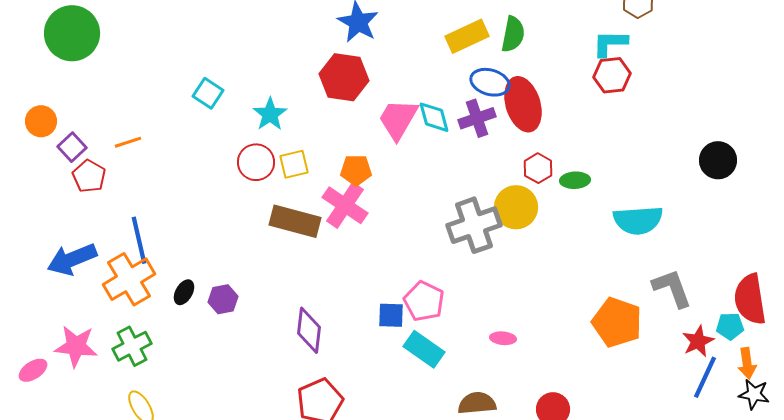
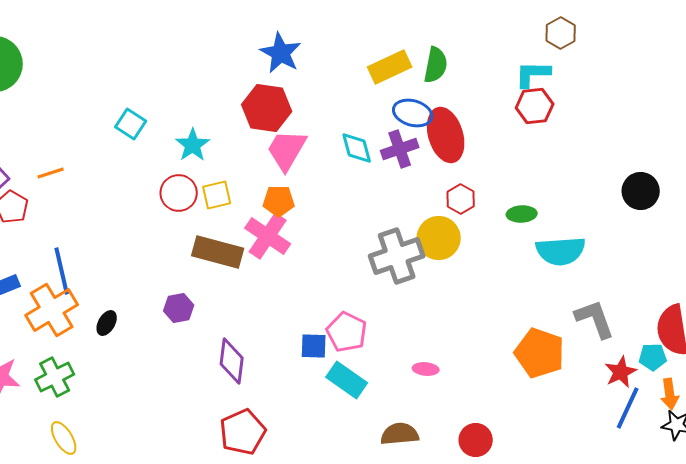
pink trapezoid: (398, 119) -> (287, 150), moved
green ellipse: (575, 180) -> (522, 214), moved
purple hexagon: (223, 299) -> (179, 308), moved

